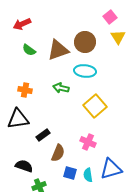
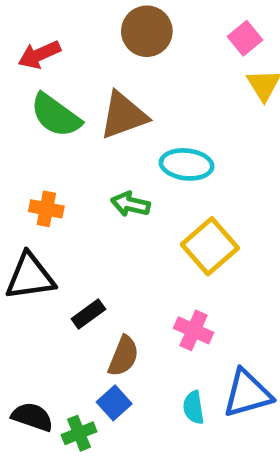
brown circle: (85, 42) -> (147, 31), moved
green semicircle: (29, 50) -> (56, 115), size x1.6
black semicircle: (24, 166) -> (32, 417), moved
blue square: (70, 173) -> (114, 403), moved, turned 32

